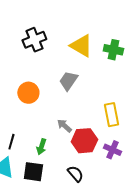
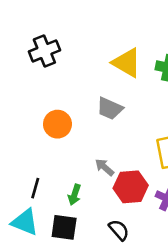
black cross: (34, 40) -> (44, 51), moved
gray trapezoid: (68, 81) -> (110, 108), turned -100

